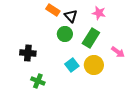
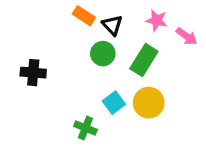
pink arrow: (118, 52) -> (187, 36), moved
black cross: (28, 53) -> (33, 73), moved
green cross: (38, 81) -> (85, 128), moved

